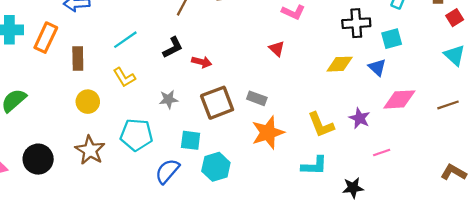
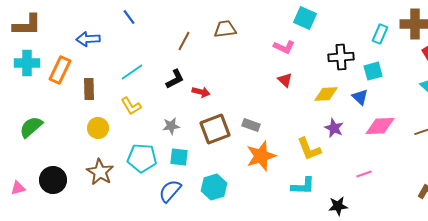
red triangle: (277, 49) -> (285, 80), moved
purple star: (360, 118) -> (334, 128), moved
cyan square: (191, 140) -> (179, 157), moved

